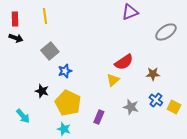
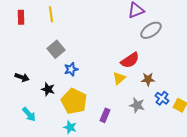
gray ellipse: (166, 32) -> (151, 30), moved
black arrow: (16, 38) -> (22, 77), moved
brown star: (153, 74) -> (148, 79), moved

